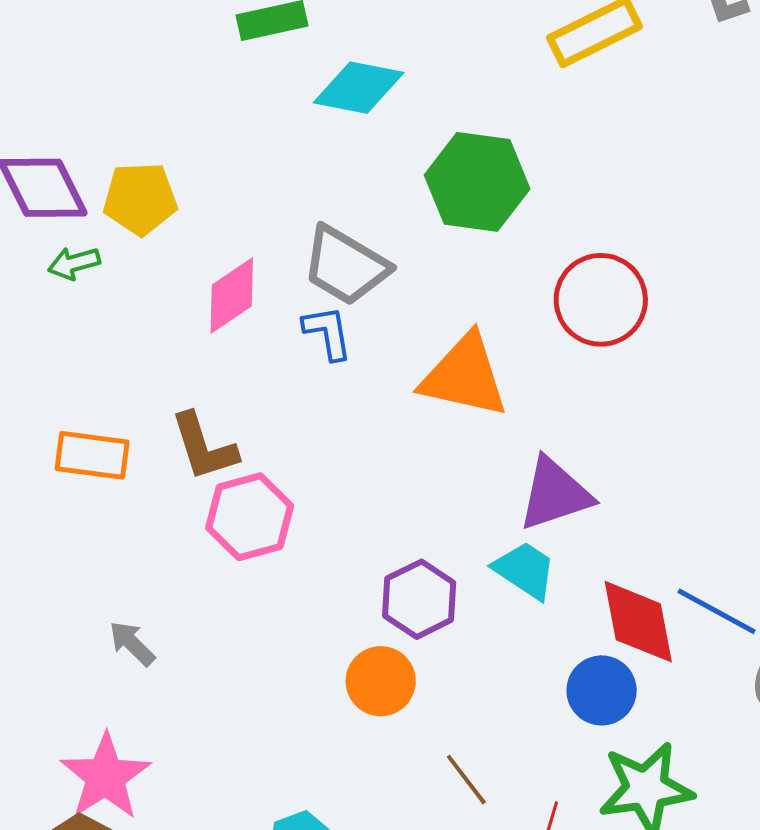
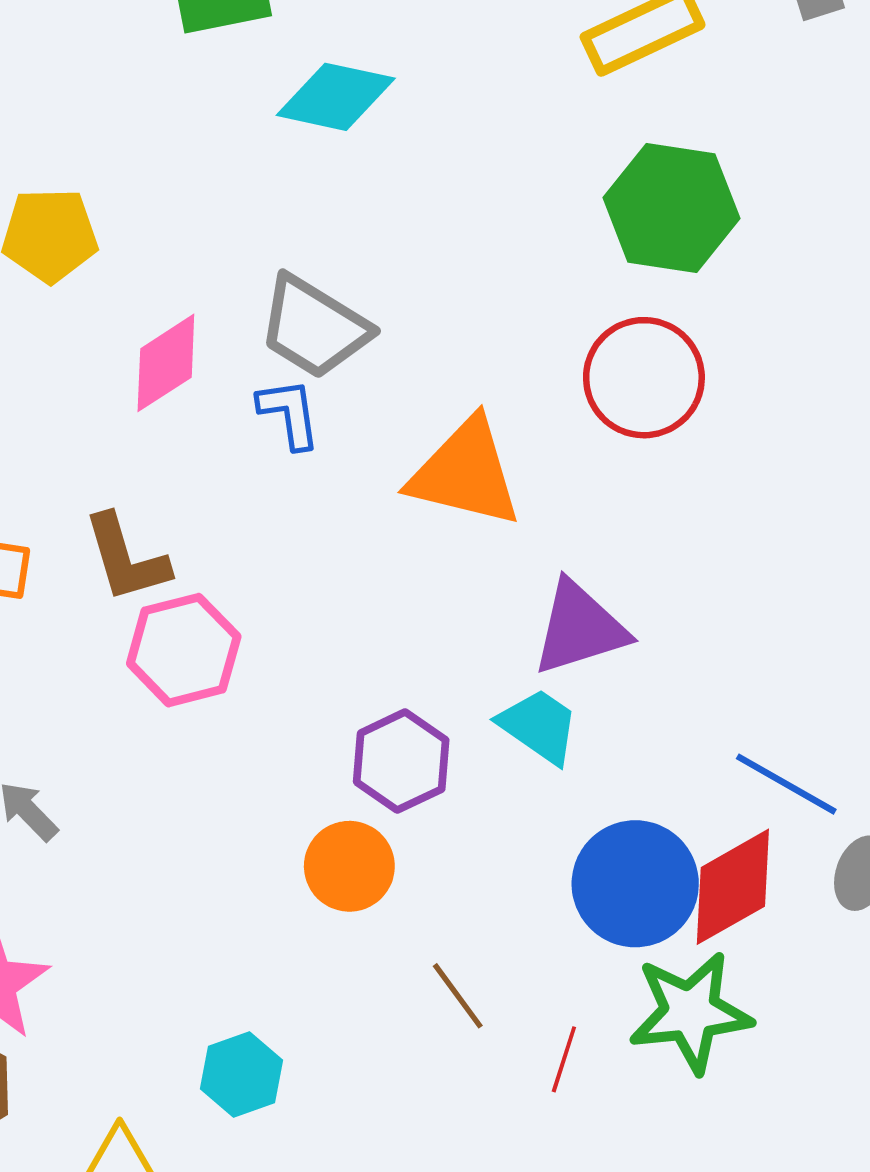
green hexagon: (477, 182) -> (671, 208), moved
red diamond: (638, 622) -> (733, 887), moved, turned 70
blue circle: (602, 690) -> (635, 884), size x1.4

